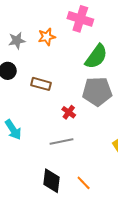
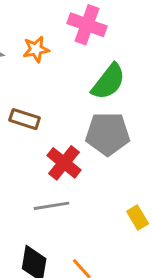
red cross: (69, 112) -> (64, 163), size x1.6

